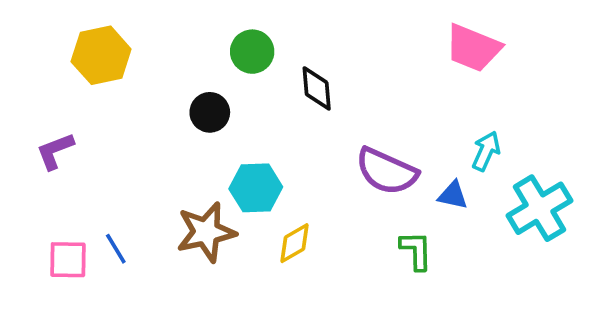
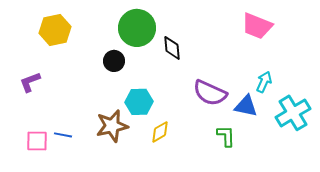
green circle: (252, 52) -> (137, 28), size x1.6
blue triangle: (453, 195) -> (246, 106), size x1.4
blue line: (116, 249) -> (63, 135), turned -48

